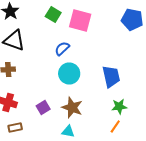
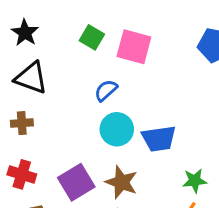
blue trapezoid: (111, 76) -> (159, 139), moved, turned 95
purple square: (43, 108) -> (76, 182), size x1.6

